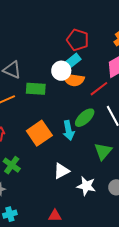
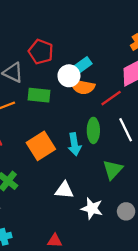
red pentagon: (78, 40) -> (41, 52), moved
green ellipse: (85, 118) -> (93, 130), turned -50
white triangle: (61, 171) -> (64, 190), turned 30

